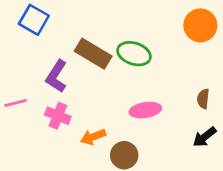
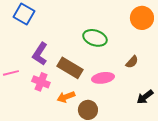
brown rectangle: (93, 54) -> (70, 68), moved
brown semicircle: (203, 99) -> (132, 62), moved, turned -144

